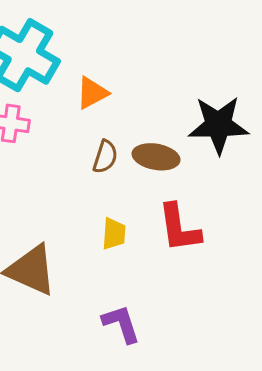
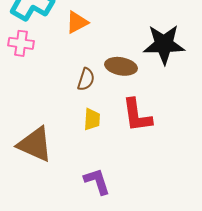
brown semicircle: (105, 157) -> (86, 79), moved

